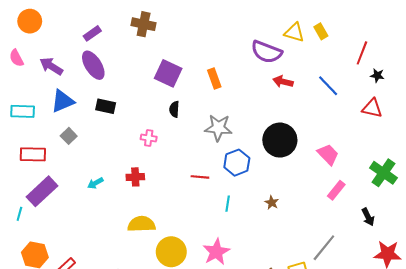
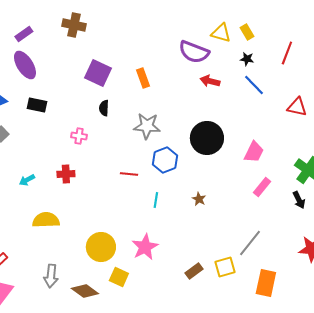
black star: (377, 75) -> (247, 59), moved
pink trapezoid: (328, 154) -> (254, 152), turned 70
black arrow: (368, 217) -> (299, 200), moved
yellow semicircle: (141, 224) -> (46, 220), moved

